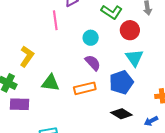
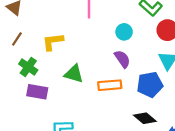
yellow L-shape: (27, 56) -> (53, 42), turned -140

